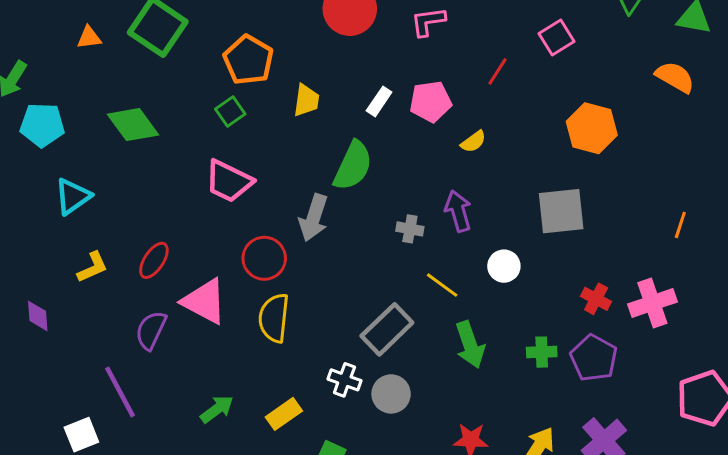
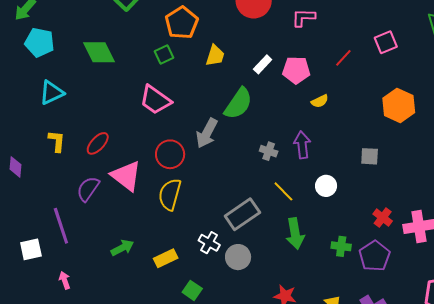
gray square: (561, 211) -> (370, 156), size x0.6
yellow L-shape: (93, 267) -> (57, 141), turned -70

